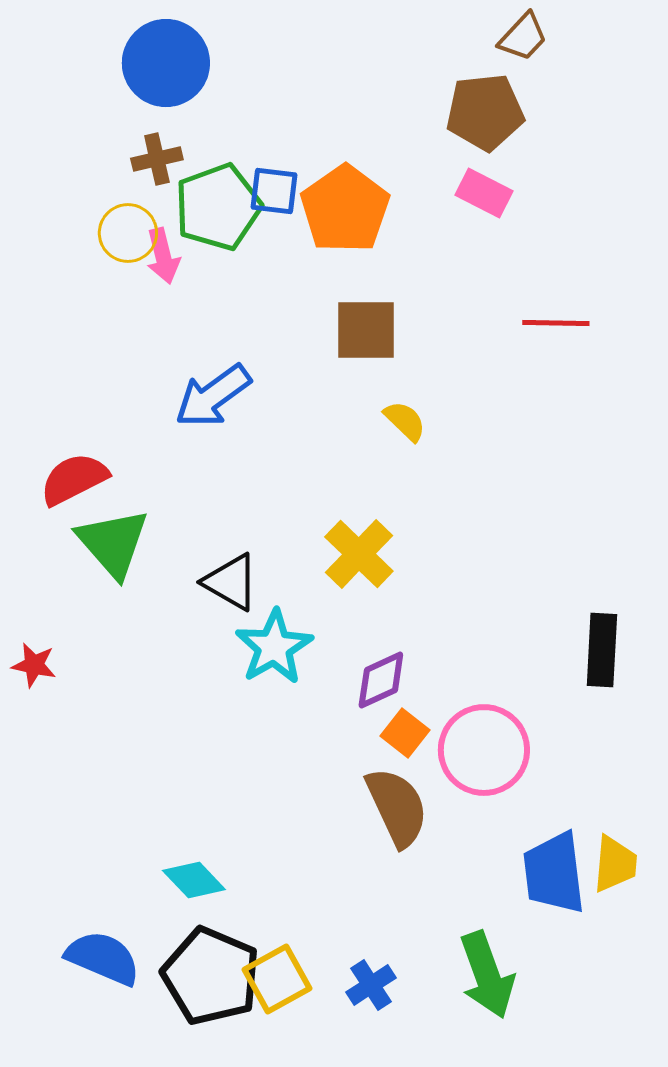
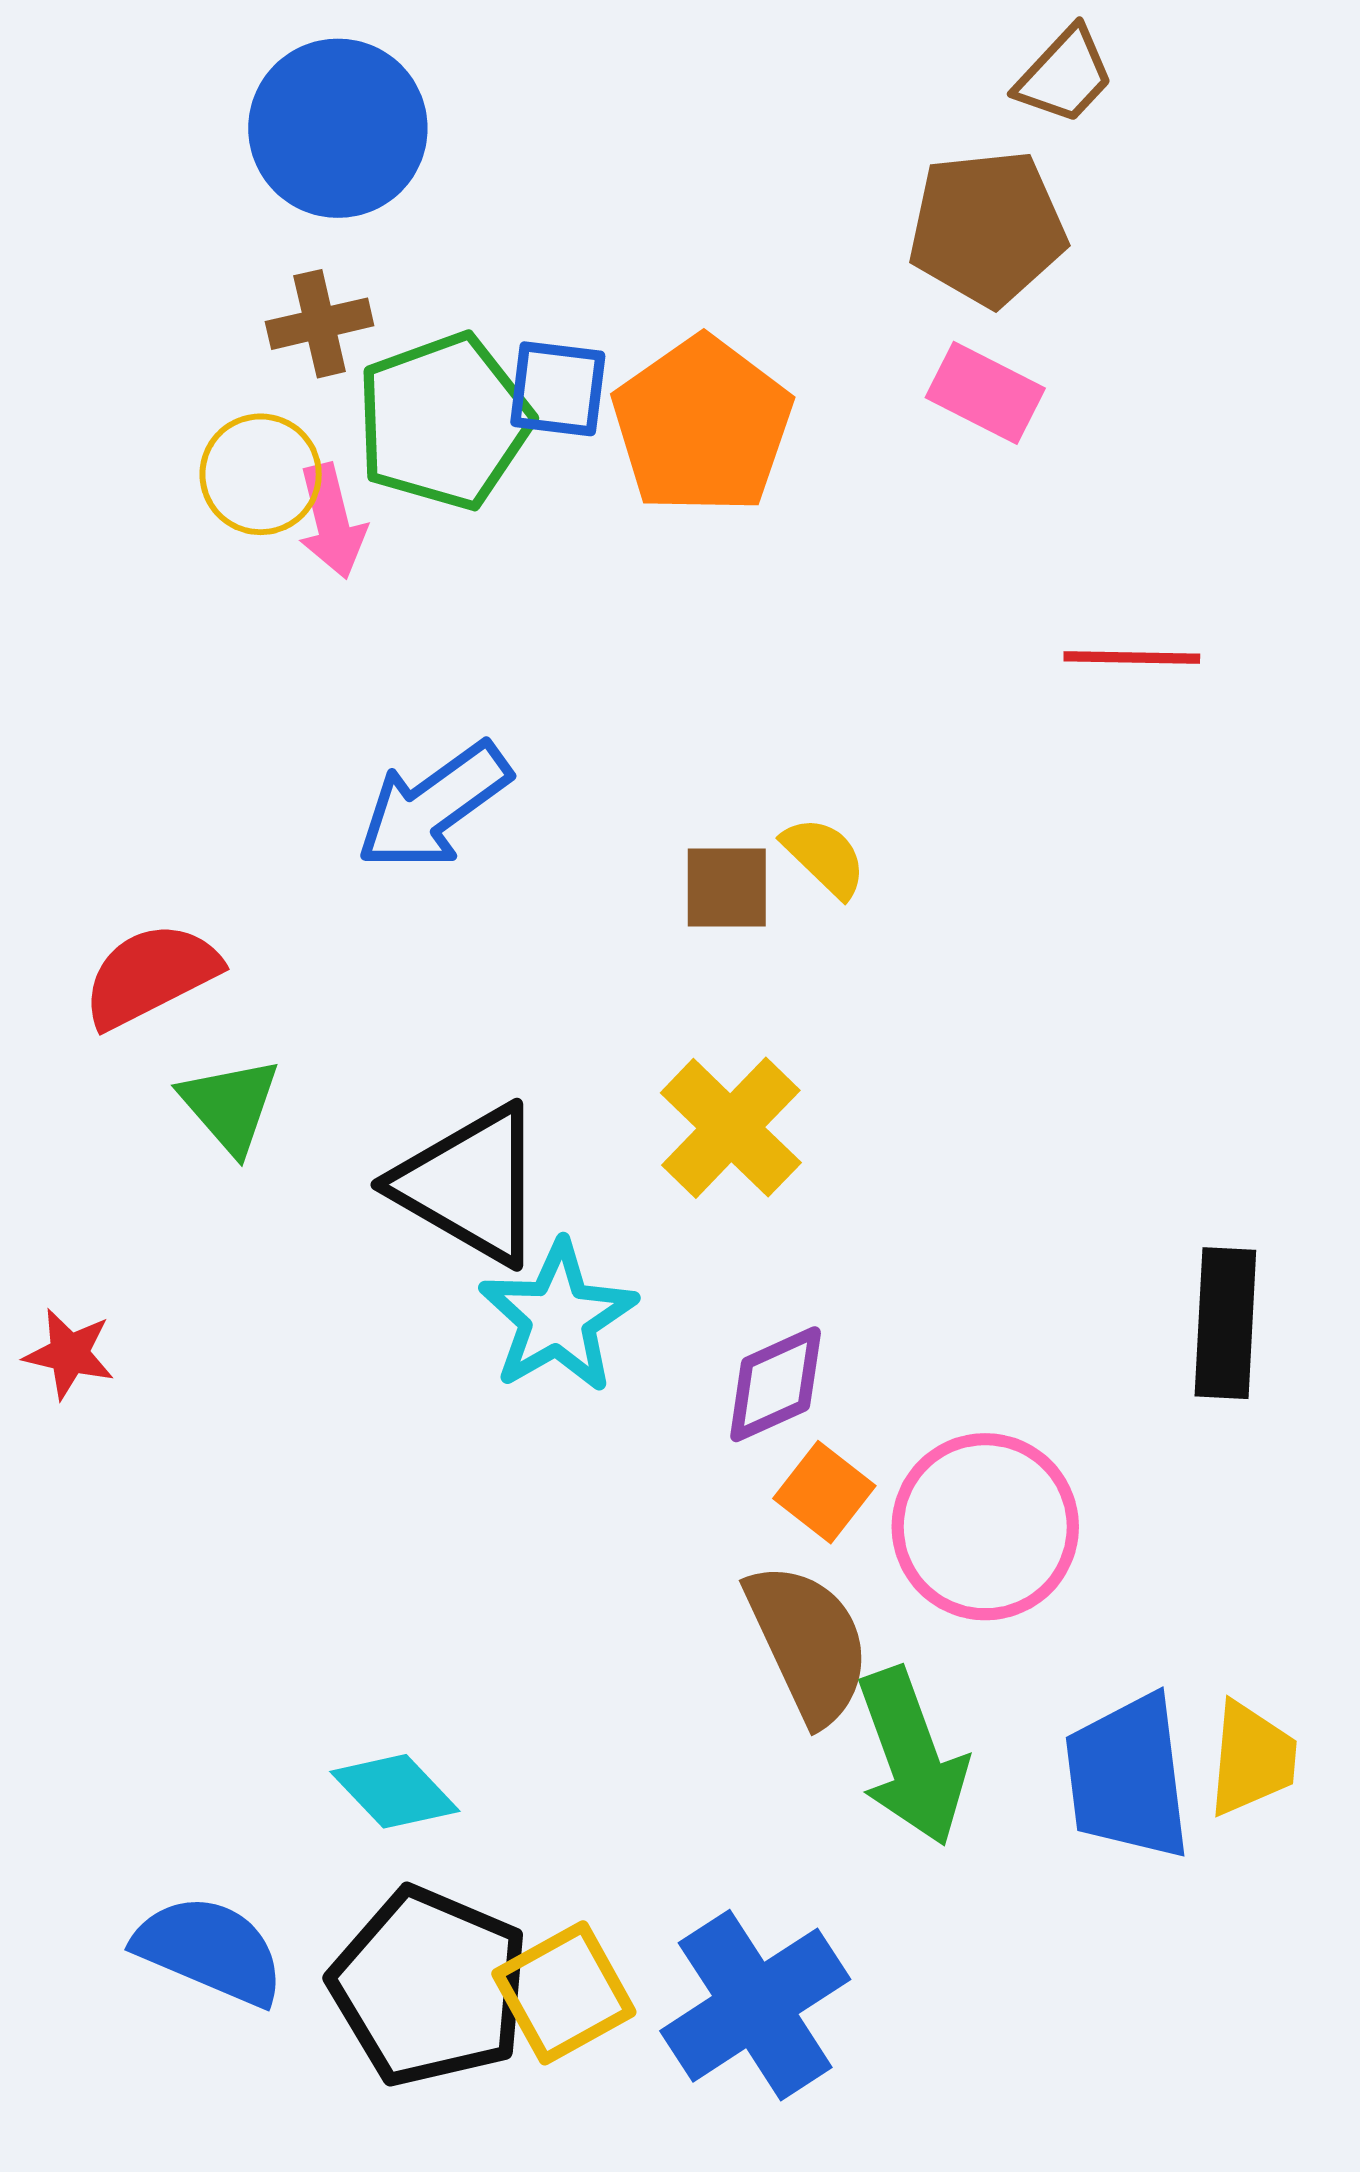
brown square: (366, 330) -> (727, 888), moved, size x0.7
green triangle: (113, 543) -> (230, 1105), size x0.7
black triangle: (231, 582) -> (470, 1185), size x1.4
green arrow: (487, 975) -> (912, 1757), moved
blue cross: (371, 985) -> (755, 2005), size x1.8

